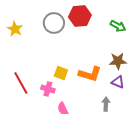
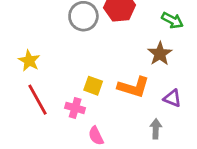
yellow star: (15, 29) -> (29, 61), moved
brown star: (118, 61) -> (160, 54), moved, turned -30

